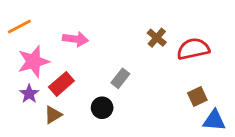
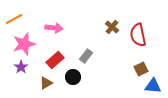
red semicircle: (193, 49) -> (138, 35), turned -90
red rectangle: (61, 84) -> (55, 60), moved
brown triangle: (53, 115) -> (46, 83), moved

